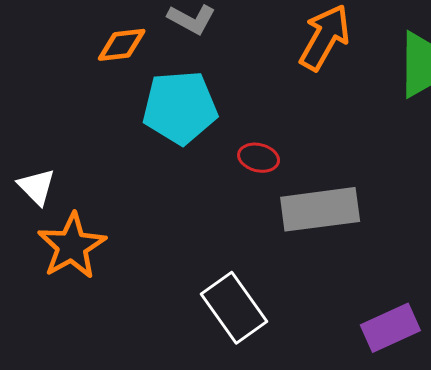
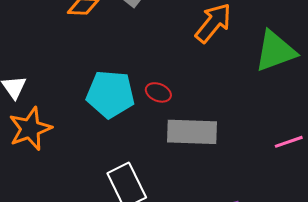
cyan pentagon: (180, 107) -> (110, 94), moved

